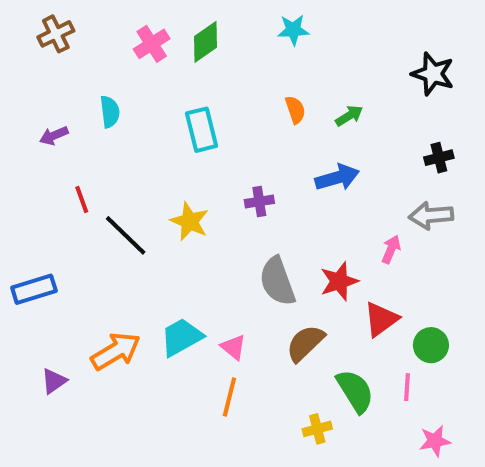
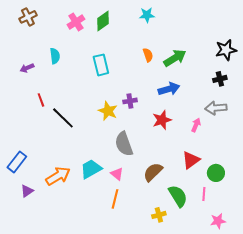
black star: (433, 74) -> (226, 50), moved, turned -30
green arrow: (349, 116) -> (175, 58), size x1.6
yellow star: (190, 221) -> (108, 111), moved
gray semicircle: (277, 281) -> (124, 144), moved
red star: (339, 281) -> (162, 120), moved
blue rectangle: (34, 289) -> (17, 162), moved, turned -35

